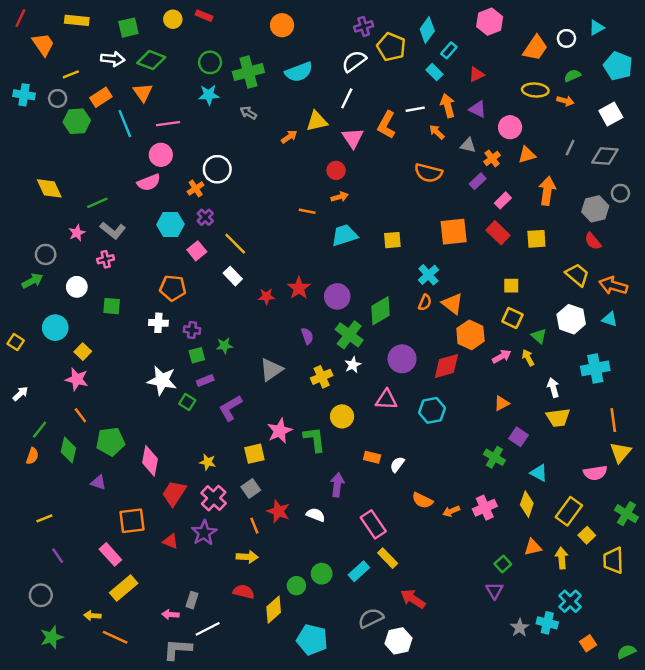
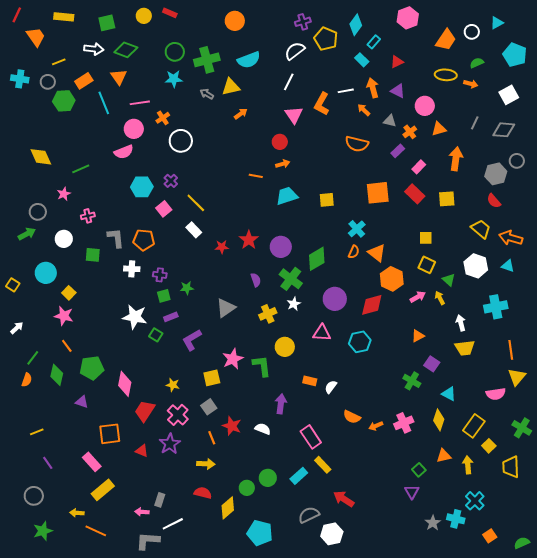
yellow triangle: (317, 121) -> (231, 87), moved
orange cross: (196, 188) -> (163, 118), moved
gray L-shape: (113, 230) -> (116, 238), moved, turned -135

